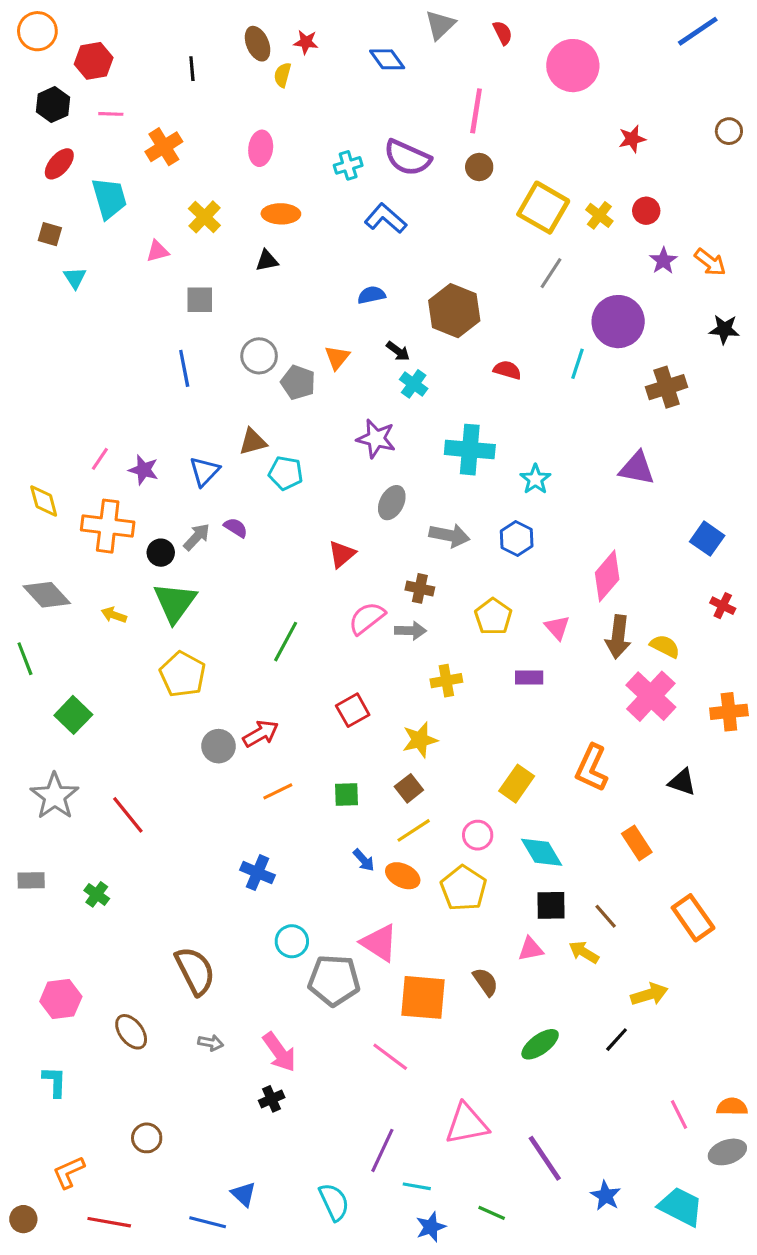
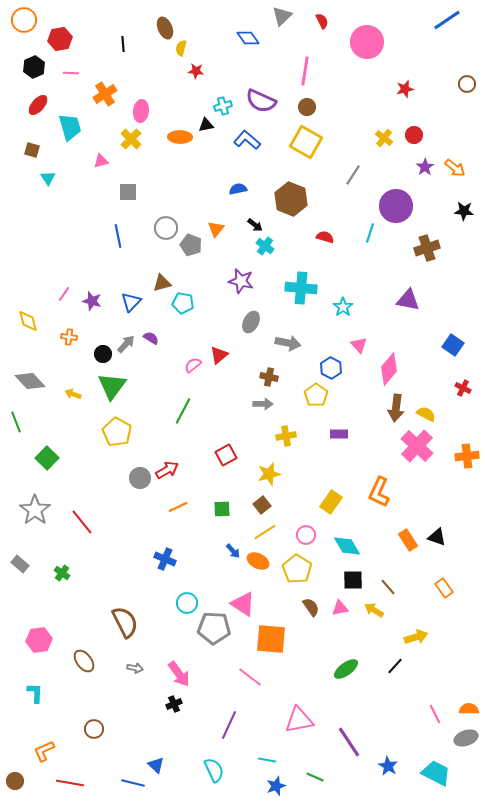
red star: (306, 42) -> (196, 71), moved
pink ellipse: (261, 148) -> (141, 111), moved
yellow square: (543, 208) -> (306, 142), moved
black triangle: (267, 261) -> (206, 125), moved
orange cross: (108, 526) -> (69, 337), size x0.5
blue hexagon: (517, 539) -> (331, 368), moved
pink semicircle: (367, 618) -> (193, 365), moved, size x0.7
pink triangle: (557, 628) -> (359, 345), moved
black triangle: (682, 782) -> (437, 537), moved
gray rectangle: (31, 880) -> (20, 564), turned 42
orange rectangle: (693, 918) -> (444, 588), size x0.7
brown semicircle: (485, 982) -> (311, 607), moved
purple line: (382, 1150) -> (229, 725), moved

